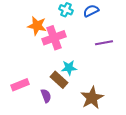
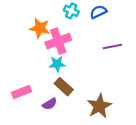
cyan star: (69, 68) -> (57, 64), moved
purple semicircle: (46, 96) -> (50, 104), turned 80

